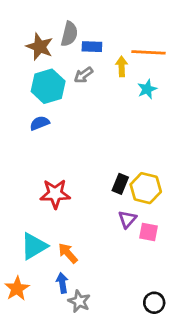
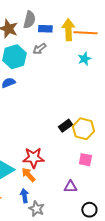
yellow arrow: (122, 66) -> (68, 30), moved, size x1.5
black rectangle: (120, 184) -> (65, 126), turned 32
red star: (55, 194) -> (33, 158), moved
purple triangle: (127, 219) -> (70, 187), moved, turned 48

